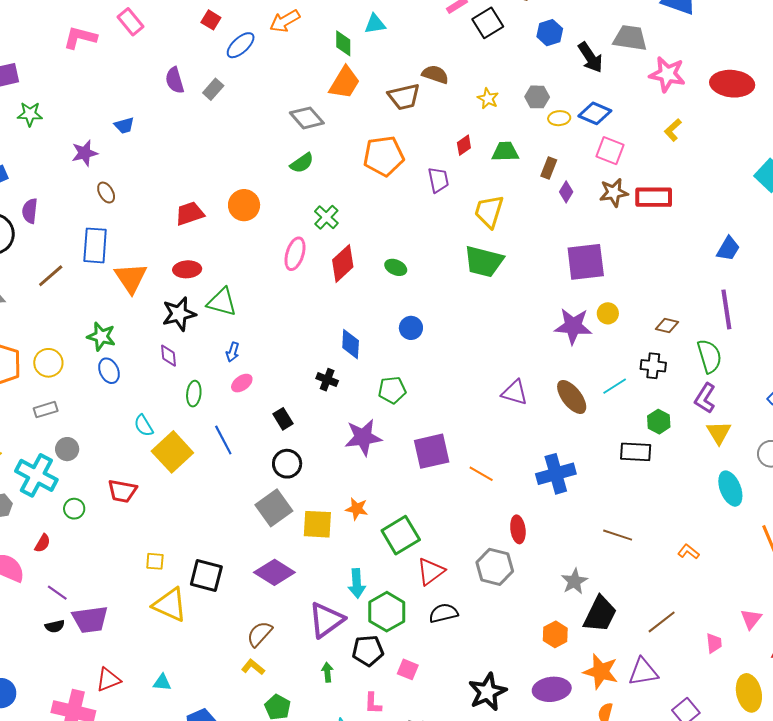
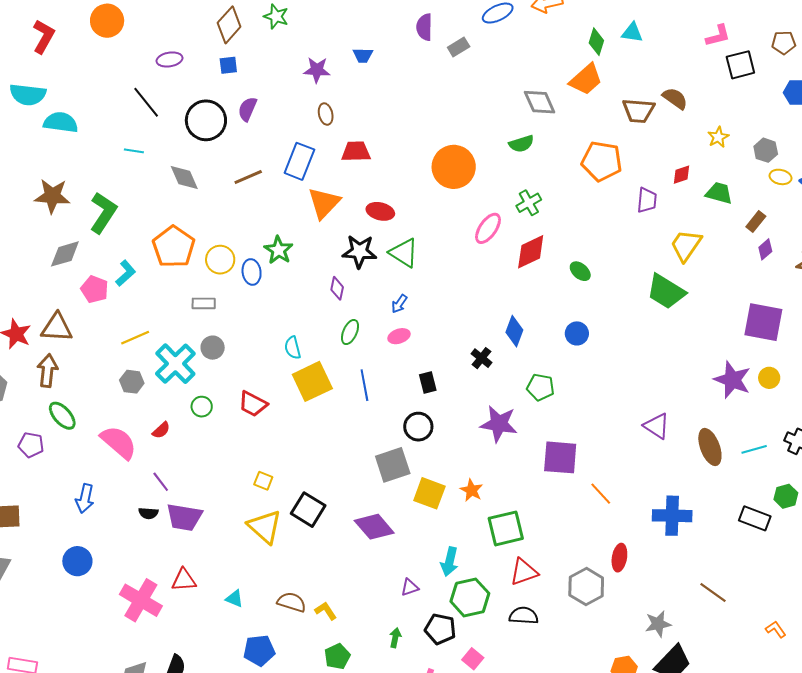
orange circle: (244, 205) -> (454, 167), size x1.4
red trapezoid: (190, 214) -> (356, 152), moved
blue ellipse: (109, 371) -> (252, 272), moved
purple triangle: (326, 620) -> (410, 587), size x0.5
brown semicircle: (260, 634) -> (292, 602), moved, turned 48

